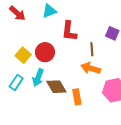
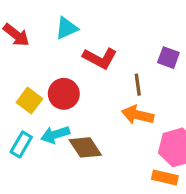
red L-shape: (69, 31) -> (100, 58), turned -65
cyan arrow: (38, 77) -> (55, 135), turned 54
orange rectangle: (77, 97) -> (165, 177), moved, turned -63

